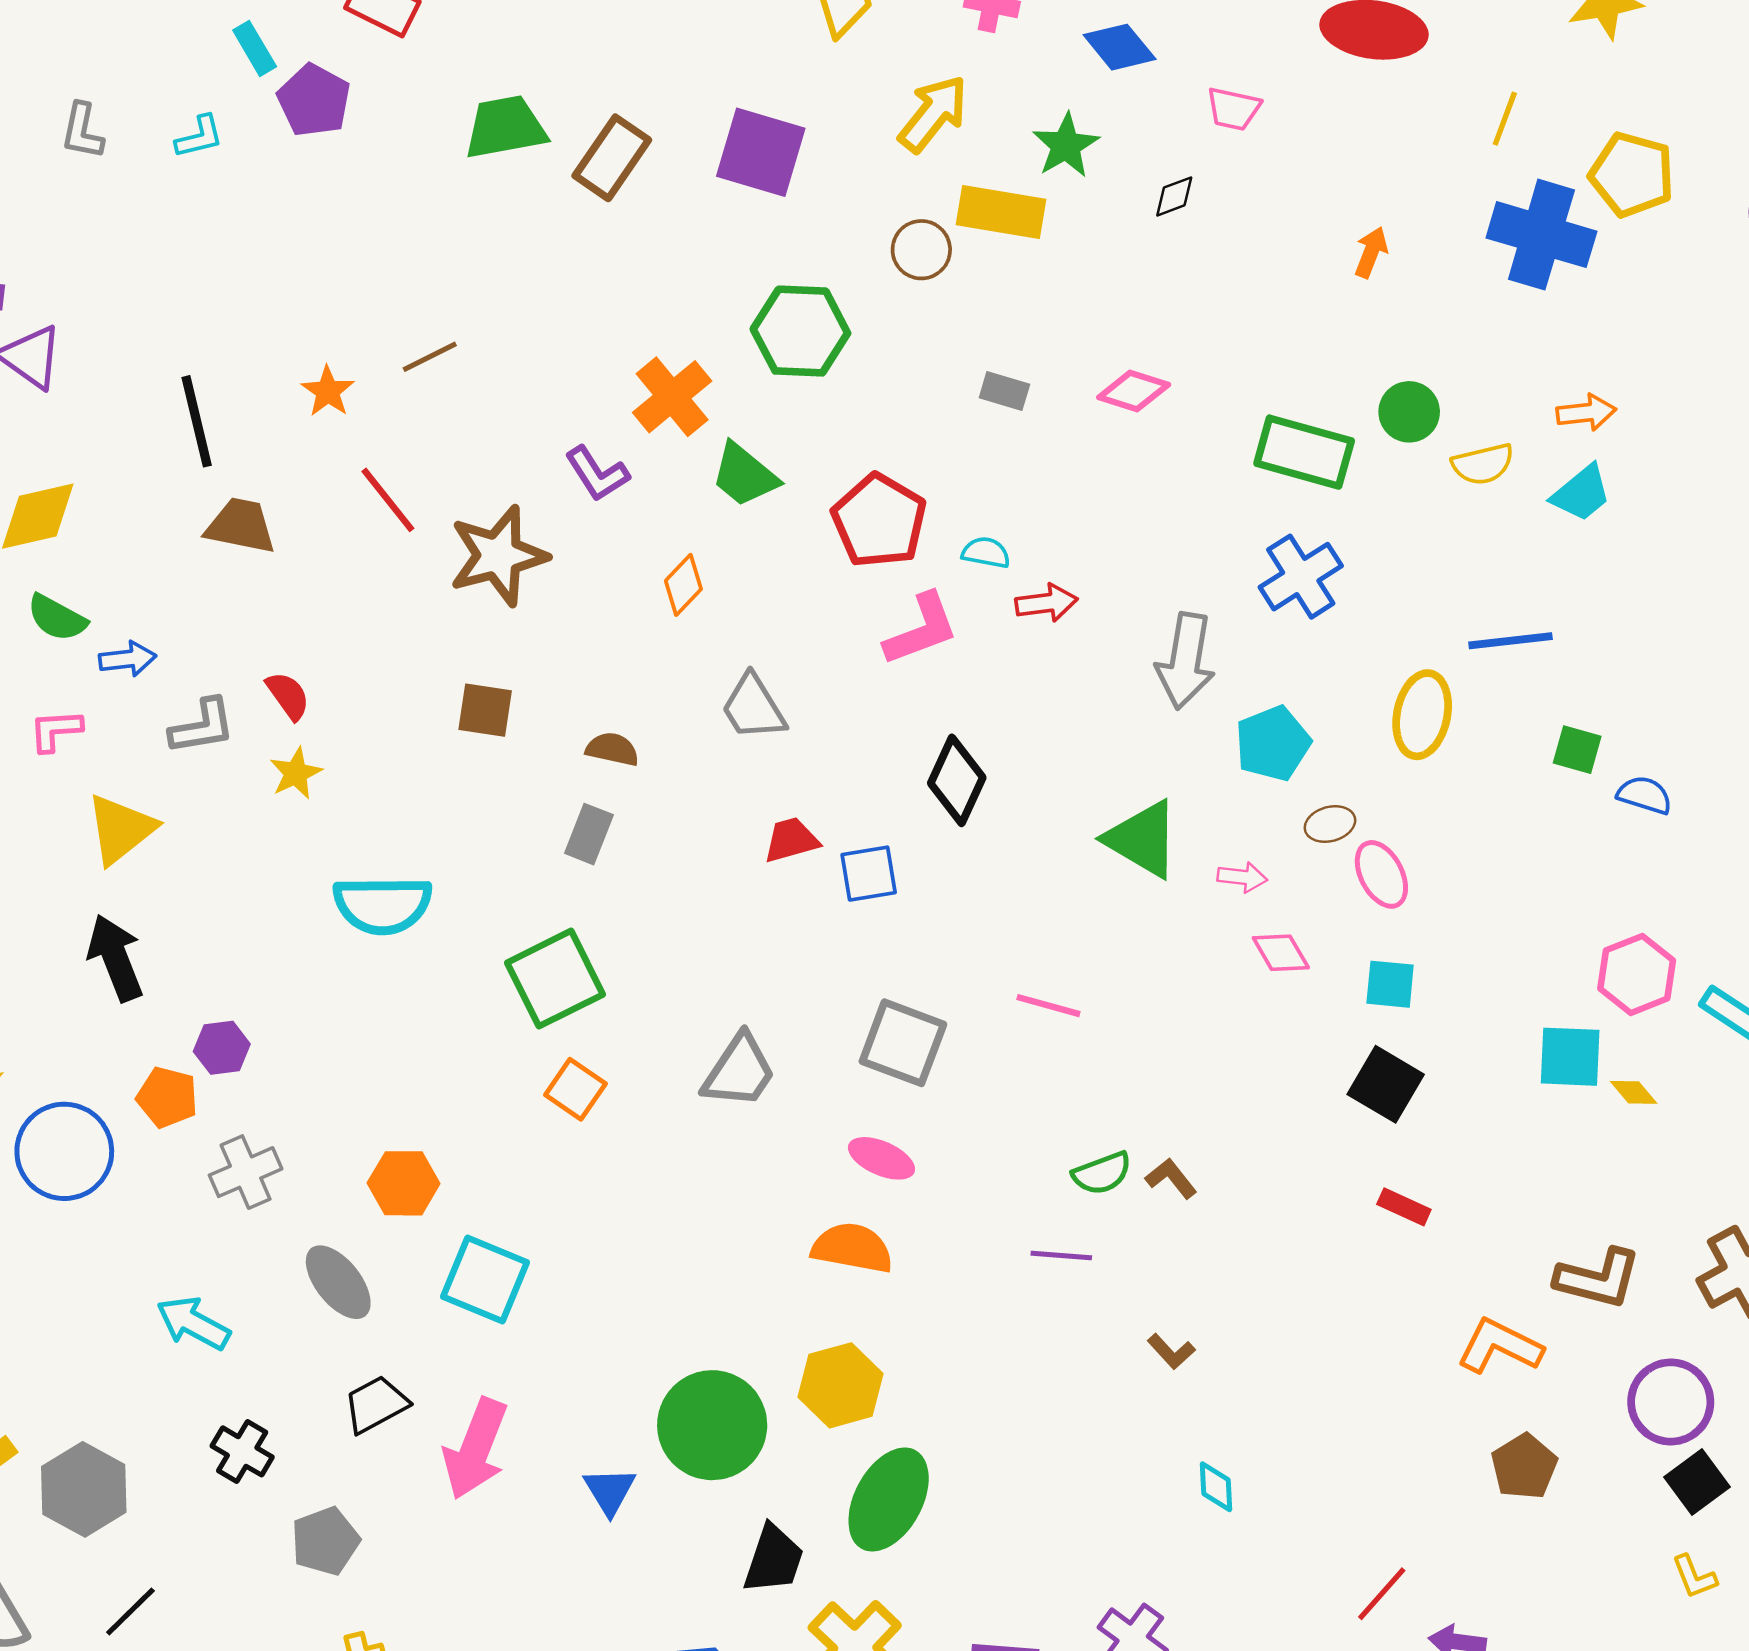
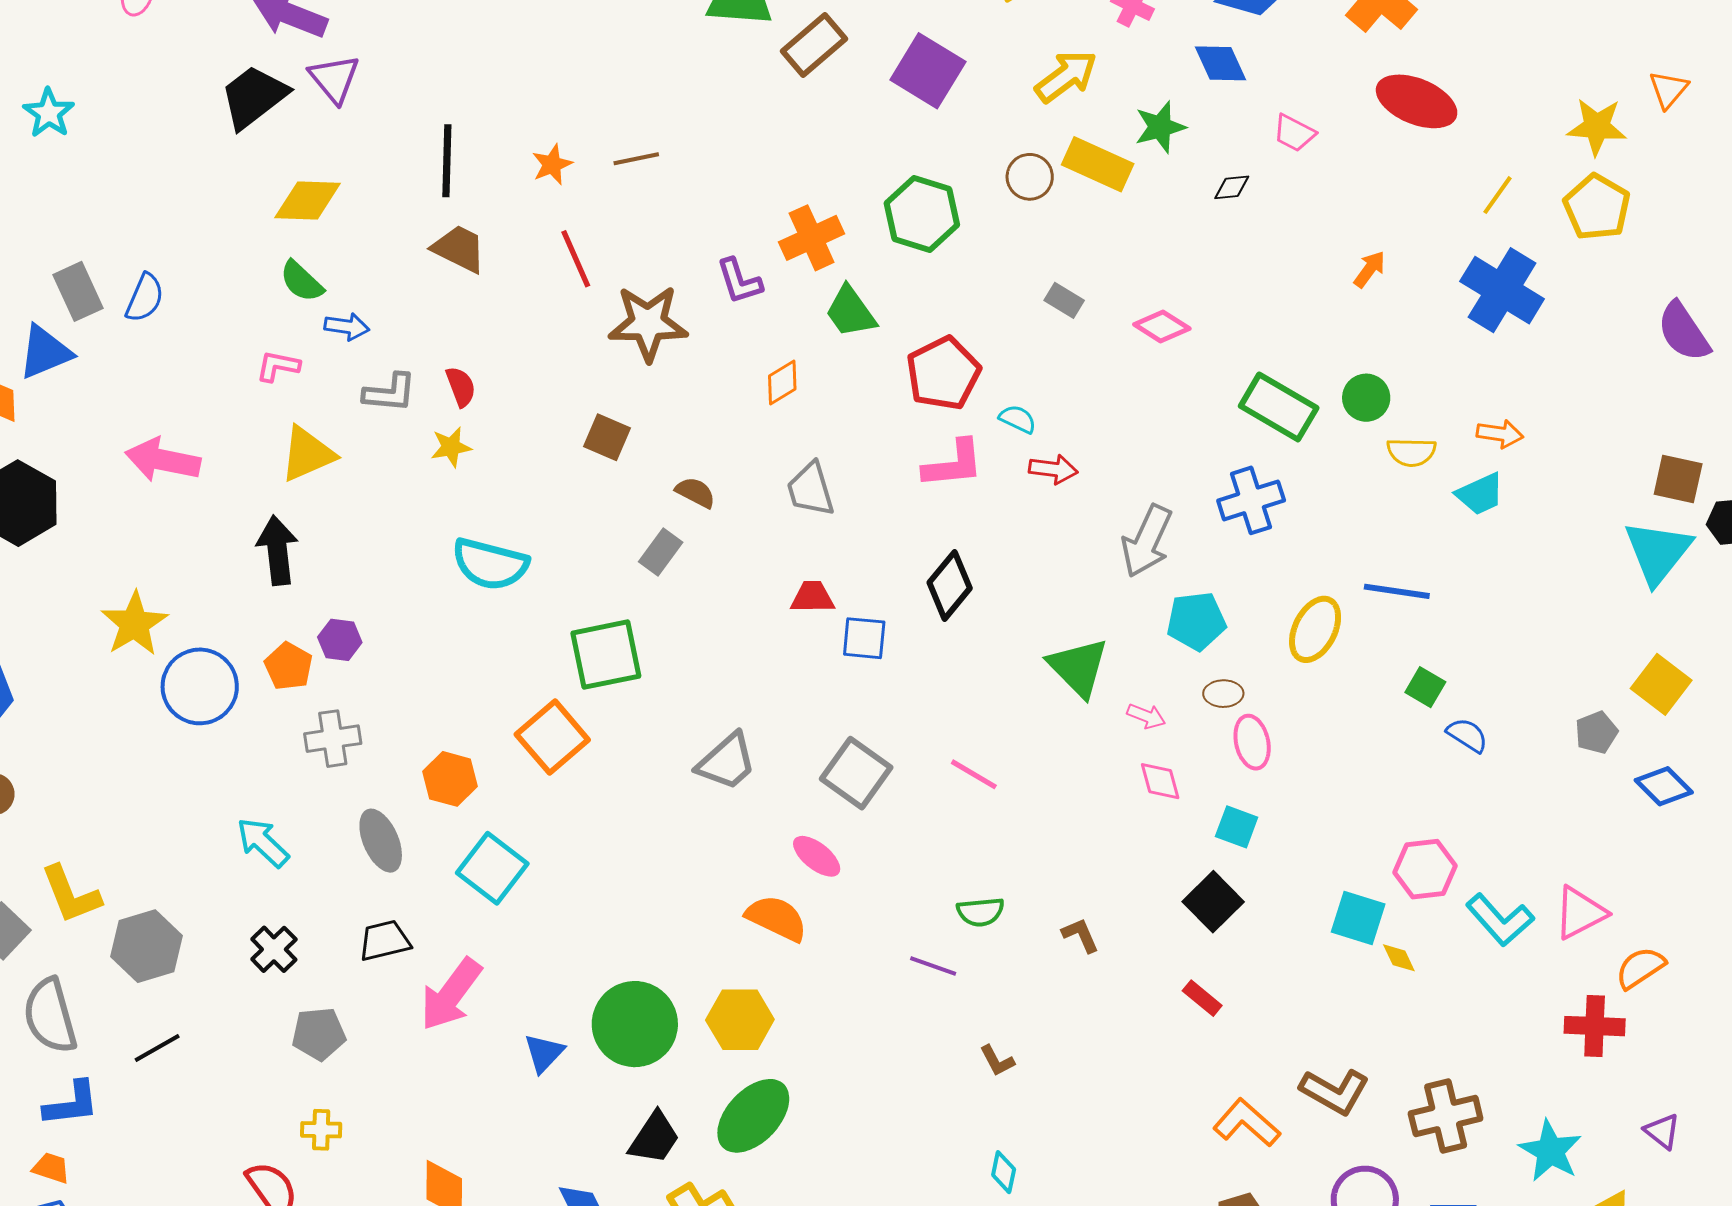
yellow pentagon: (1632, 175) -> (1597, 207), moved
orange square: (575, 1089) -> (552, 737), moved, size x1.5
brown L-shape: (1171, 1178) -> (1080, 935), moved

